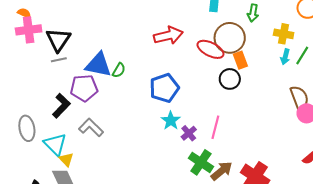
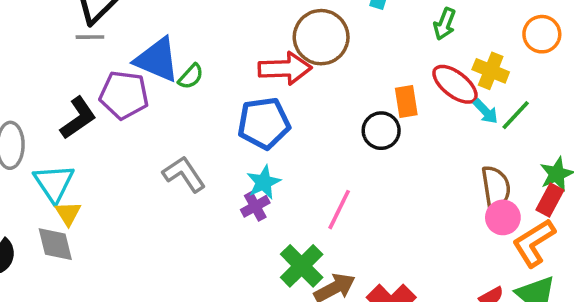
red arrow: (168, 35) -> (285, 68), moved
brown circle: (230, 38) -> (321, 37), moved
red ellipse: (210, 49) -> (455, 84), moved
cyan arrow: (285, 57) -> (486, 111), turned -70
gray L-shape: (91, 128) -> (184, 174), moved
purple cross: (189, 133) -> (255, 206), moved

